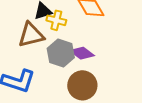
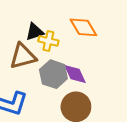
purple diamond: (82, 53) -> (75, 74), turned 30

